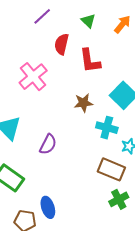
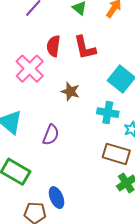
red semicircle: (62, 44) -> (53, 46), moved
brown star: (83, 103) -> (70, 91), moved, turned 30

